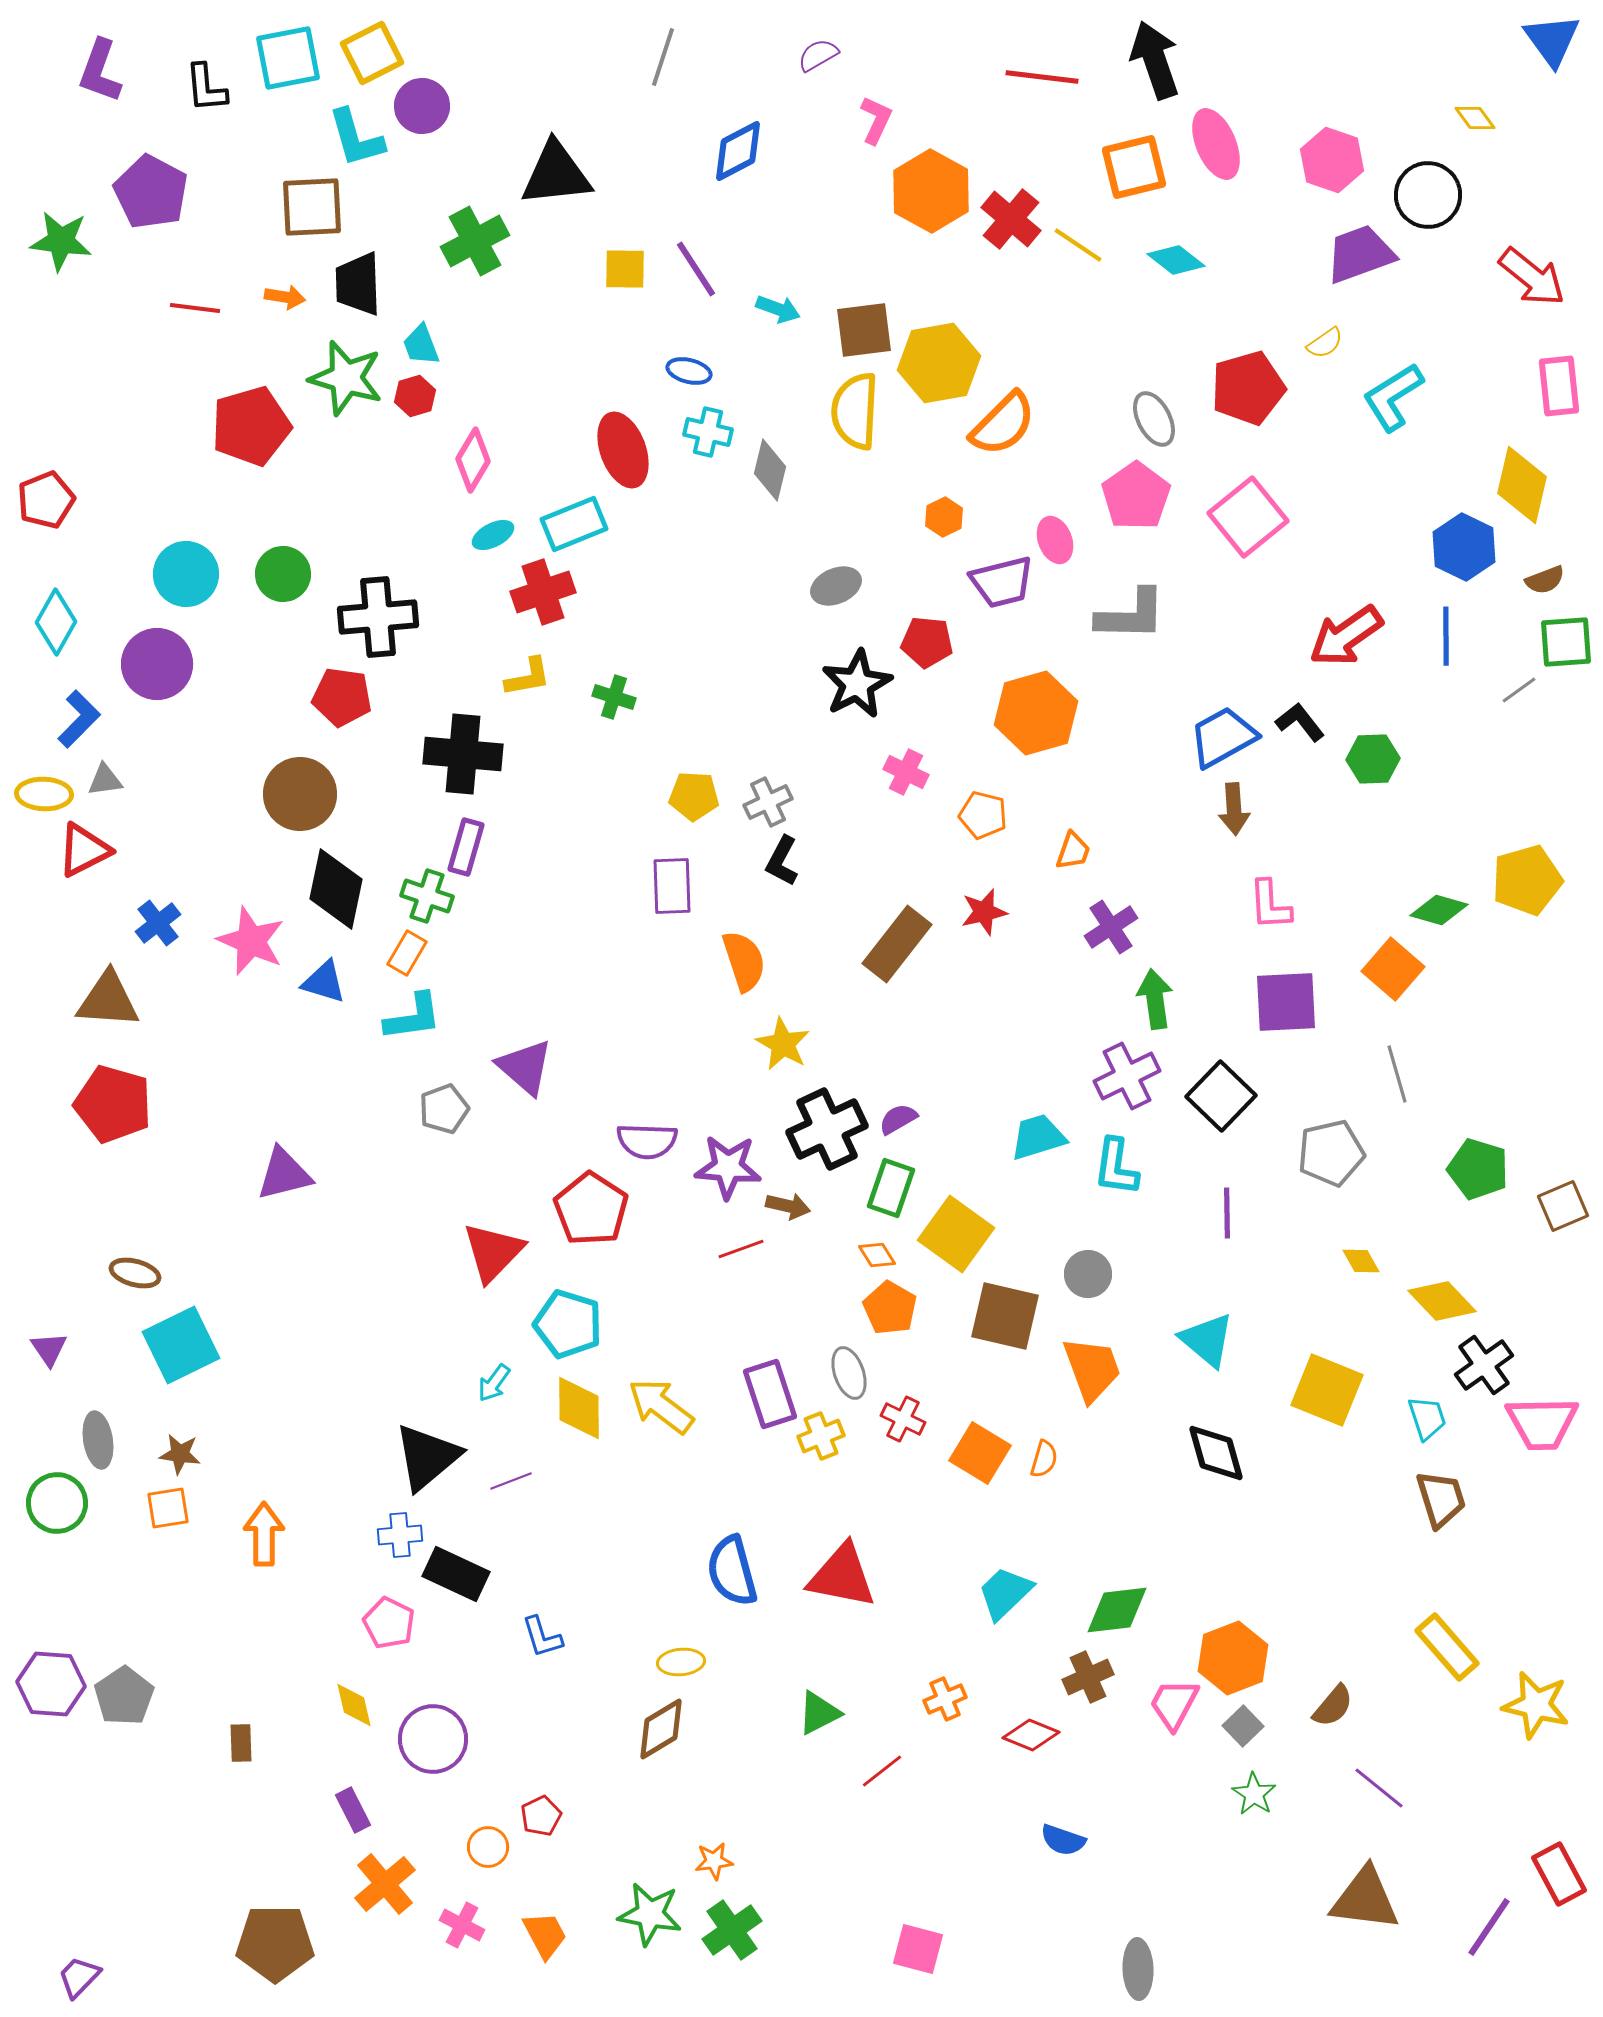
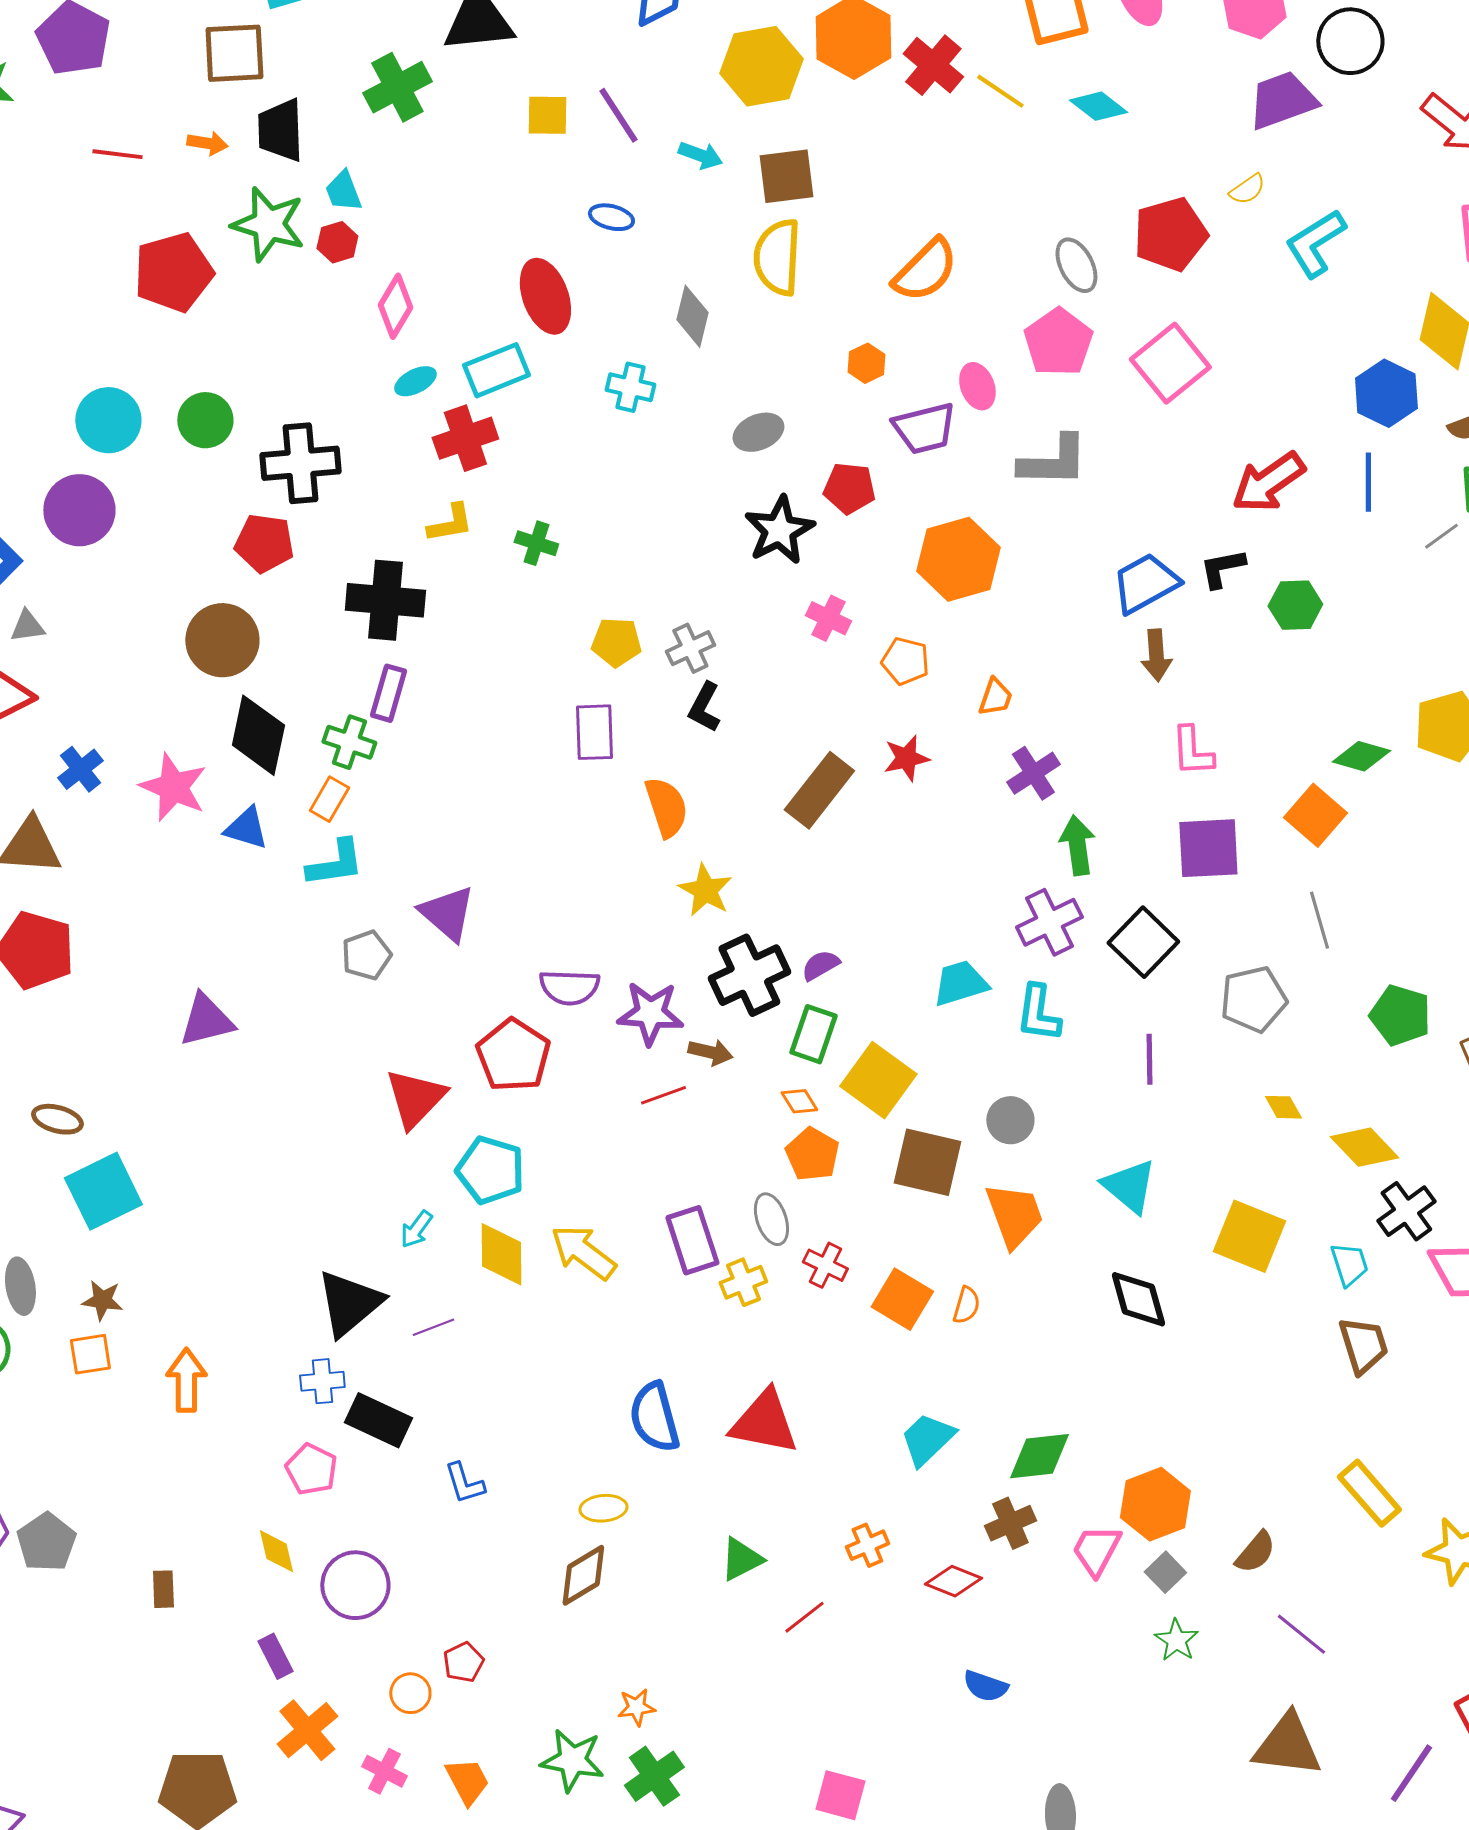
yellow hexagon: (939, 363) -> (761, 66), moved
cyan cross: (708, 432) -> (630, 387), moved
black L-shape: (1300, 722) -> (1222, 568), turned -63

